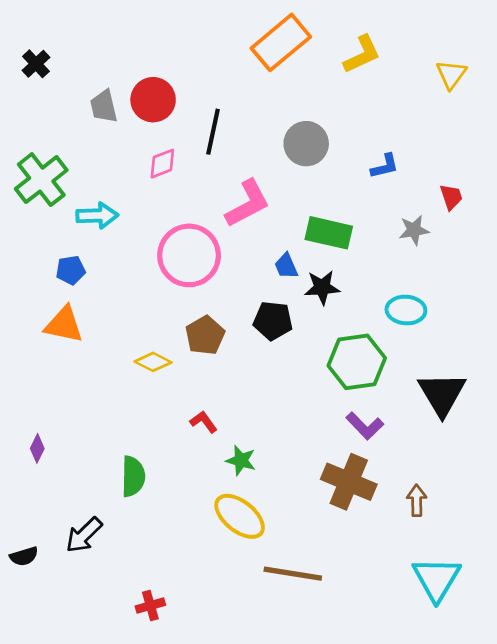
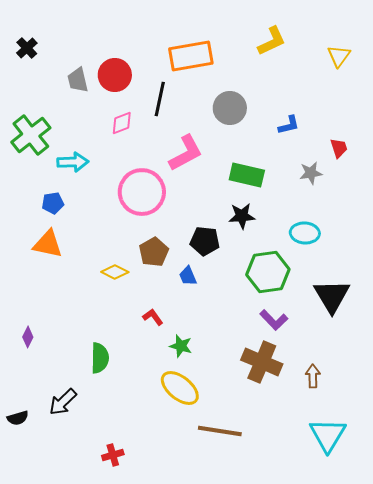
orange rectangle: (281, 42) -> (191, 56), moved, turned 30
blue trapezoid: (286, 266) -> (188, 276), moved

